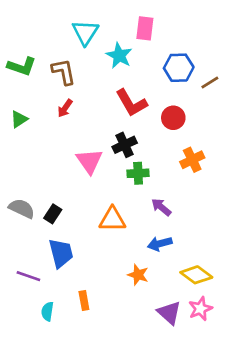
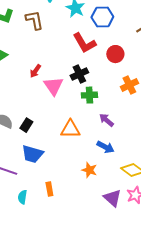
blue hexagon: (179, 68) -> (102, 17), moved
red arrow: (65, 108) -> (35, 71), moved
blue arrow: (160, 244) -> (105, 147), turned -138
blue trapezoid: (61, 253) -> (32, 154), turned 120

